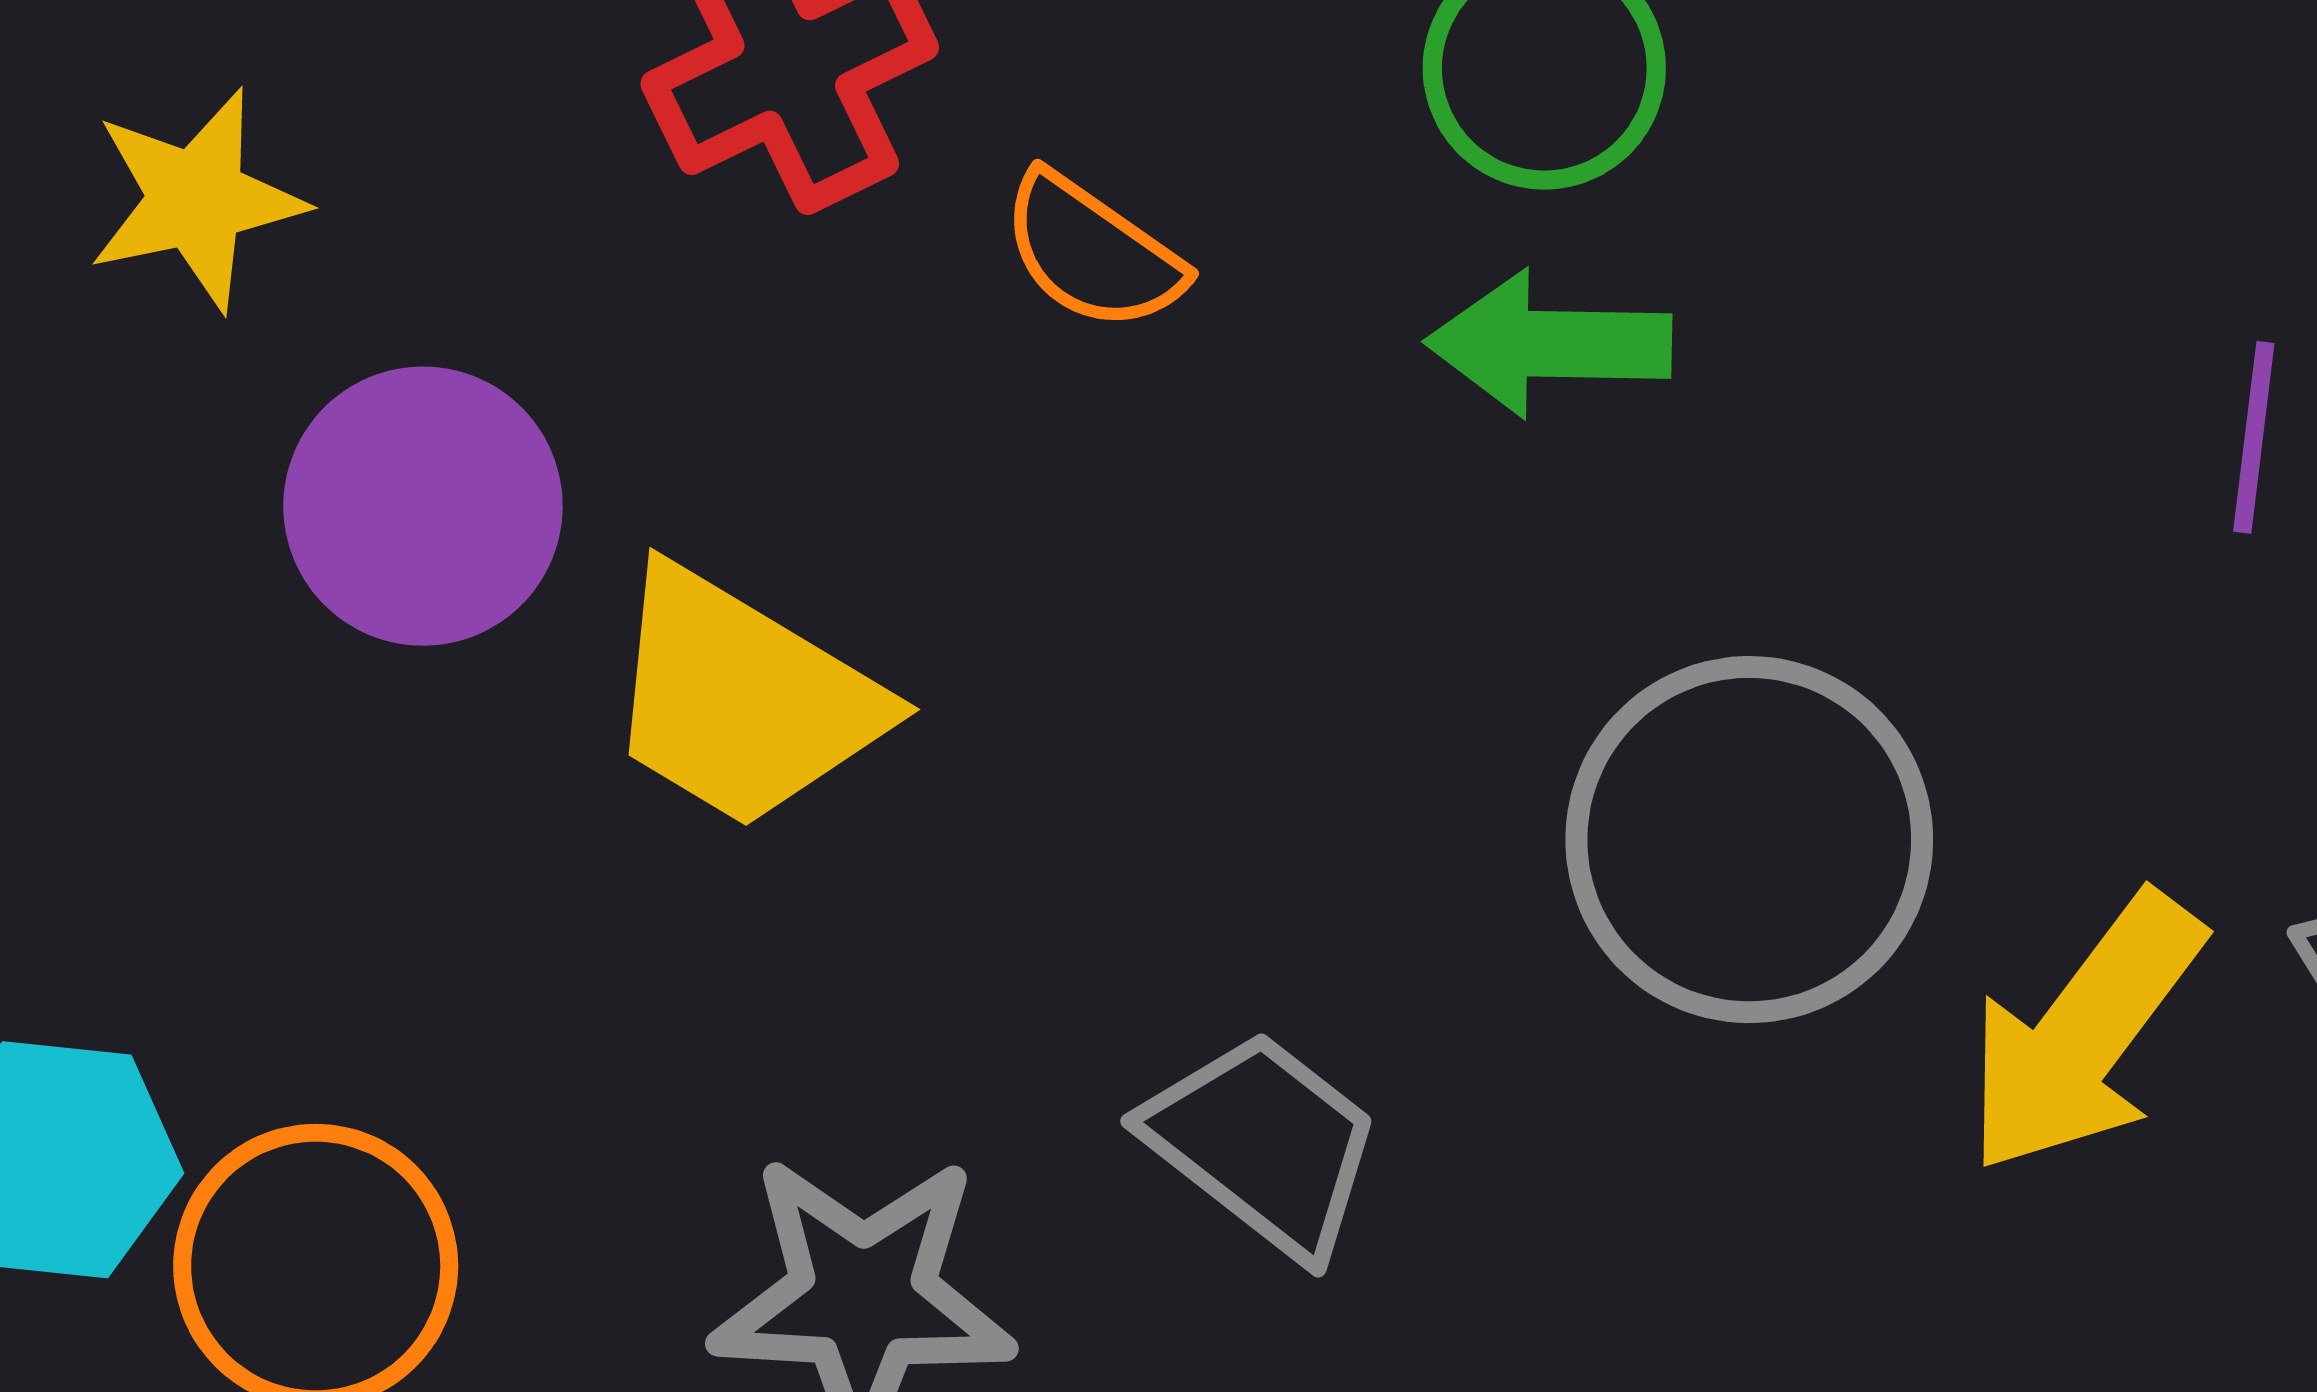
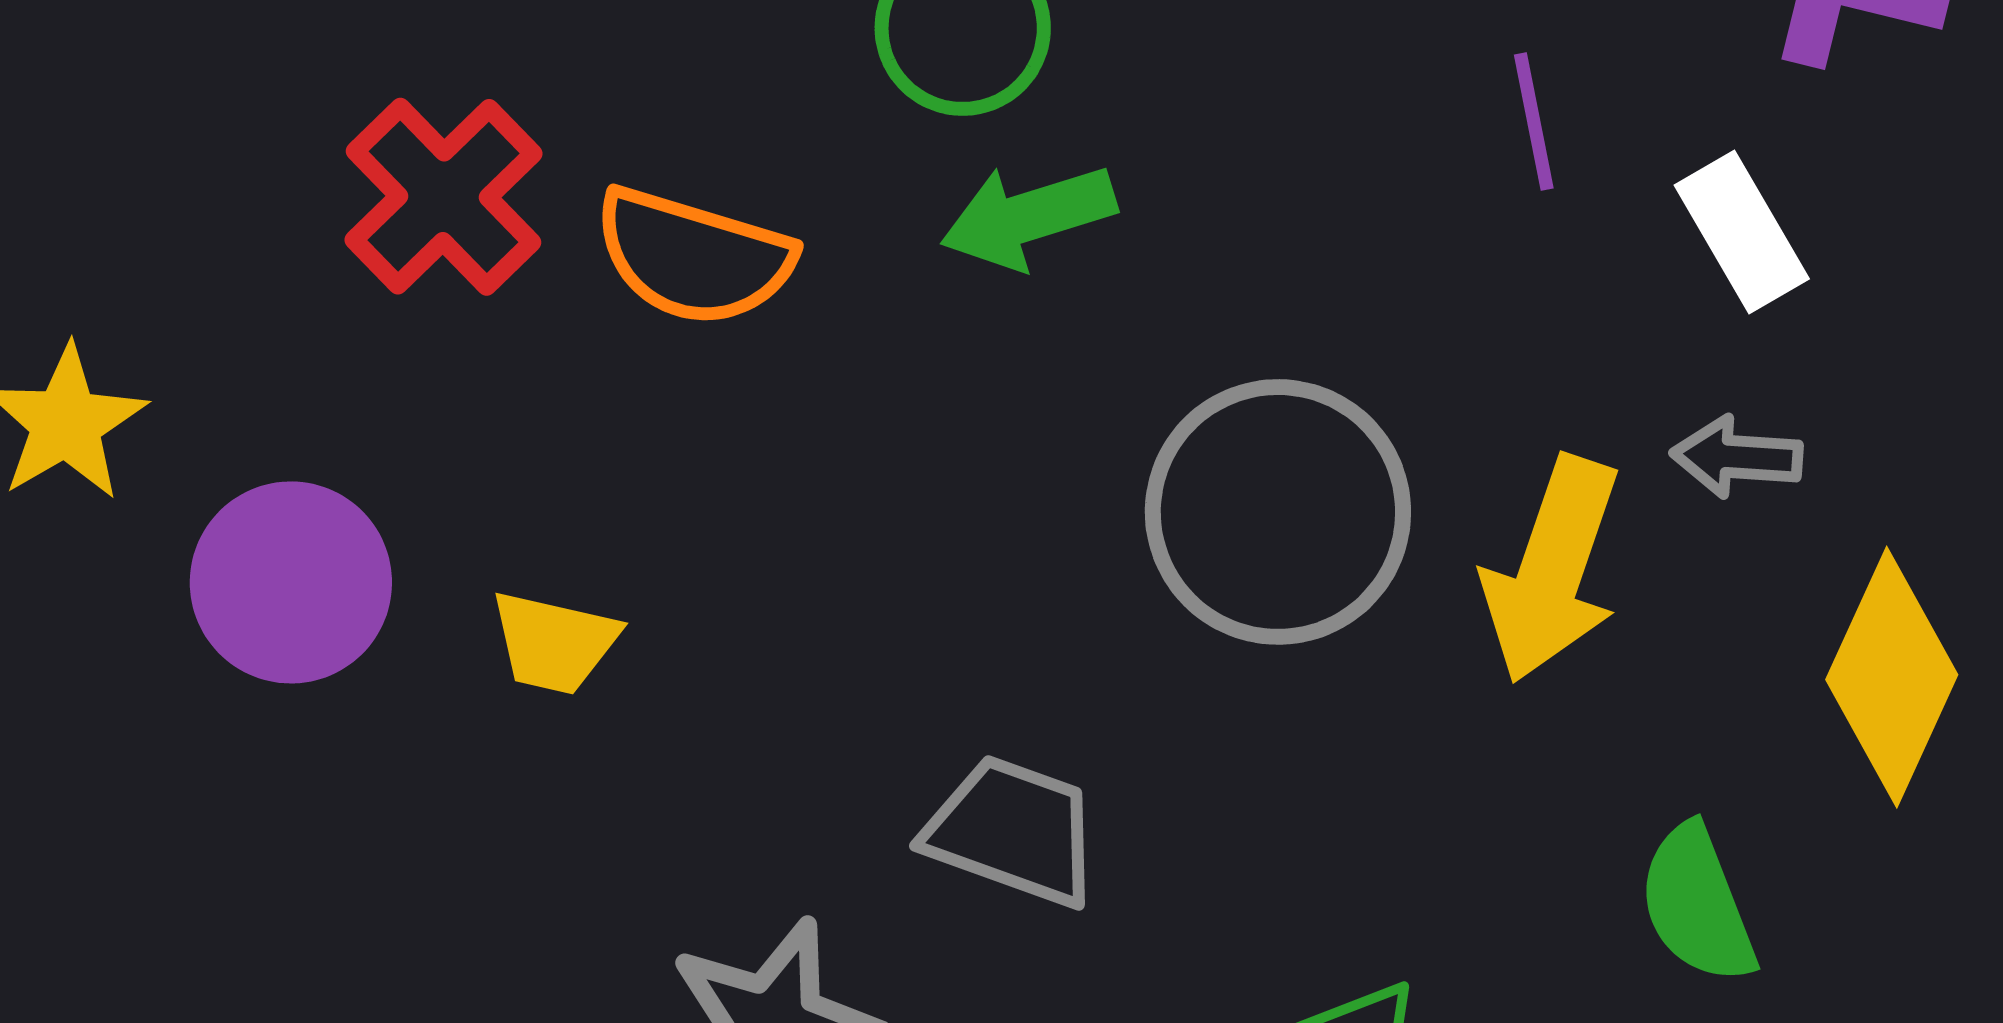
orange semicircle: (1092, 252) -> (694, 257), size x1.4
yellow trapezoid: (743, 699) -> (554, 643), size x0.6

